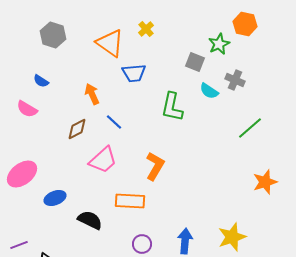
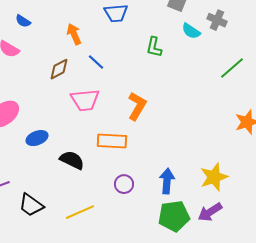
green L-shape: (172, 107) -> (154, 47), size x0.7
pink trapezoid: (103, 160) -> (85, 100), turned 36

